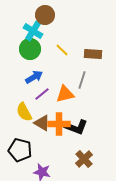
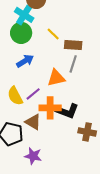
brown rectangle: (93, 54) -> (73, 45), moved
purple line: (42, 94) -> (33, 94), moved
brown triangle: (42, 123) -> (33, 122), moved
brown cross: (84, 159) -> (87, 132), moved, turned -36

